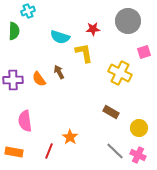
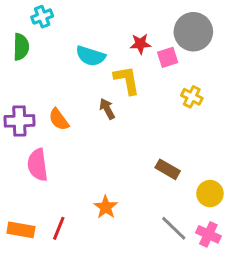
pink square: (144, 52) -> (168, 57), moved
brown arrow: (59, 72) -> (107, 109), moved
yellow cross: (120, 73) -> (192, 97), moved, size x0.6
pink semicircle: (25, 121) -> (38, 165), moved
red line: (49, 151) -> (59, 228), moved

